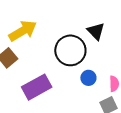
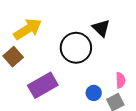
blue circle: (88, 78) -> (94, 93), moved

